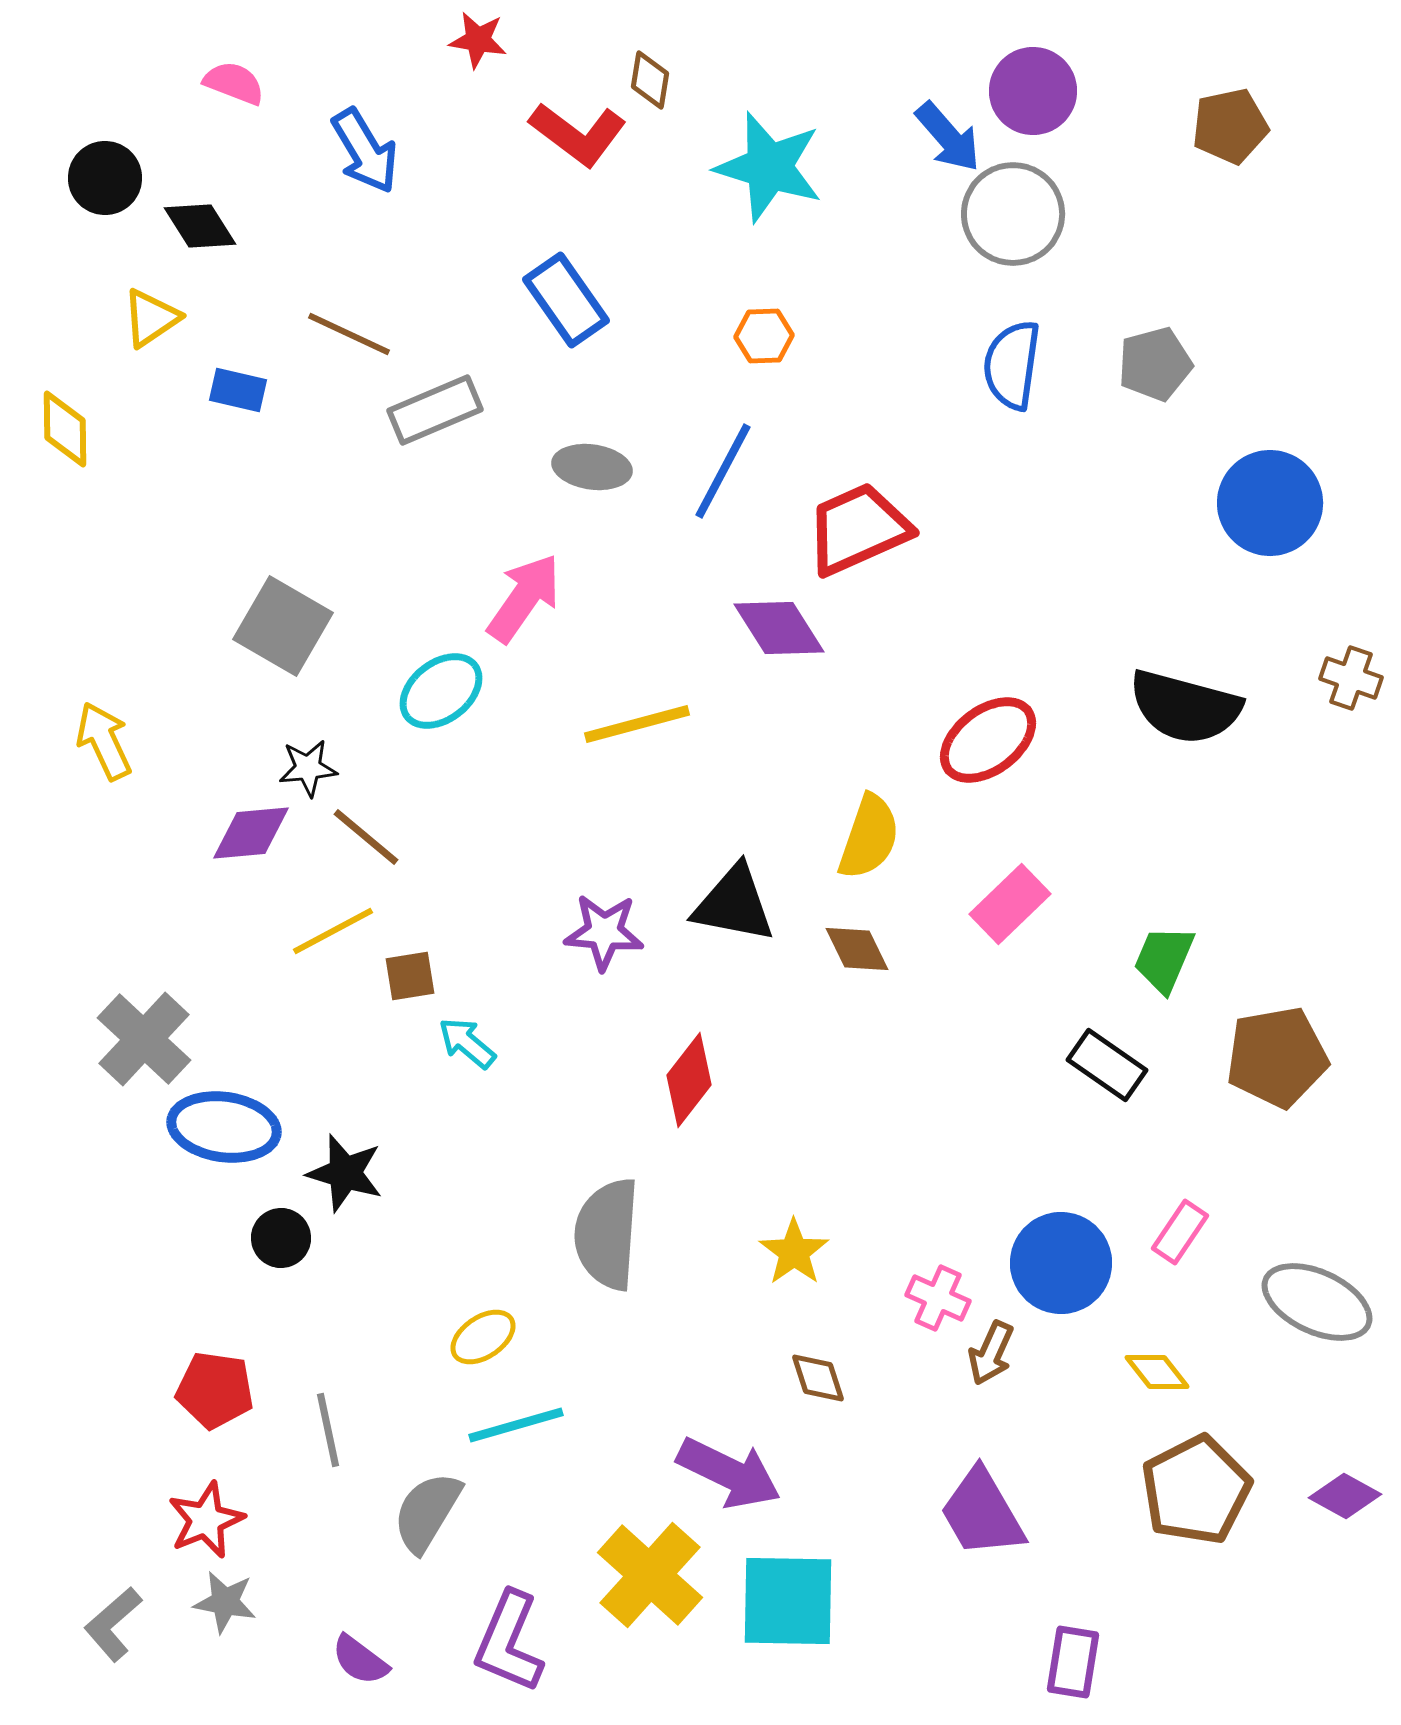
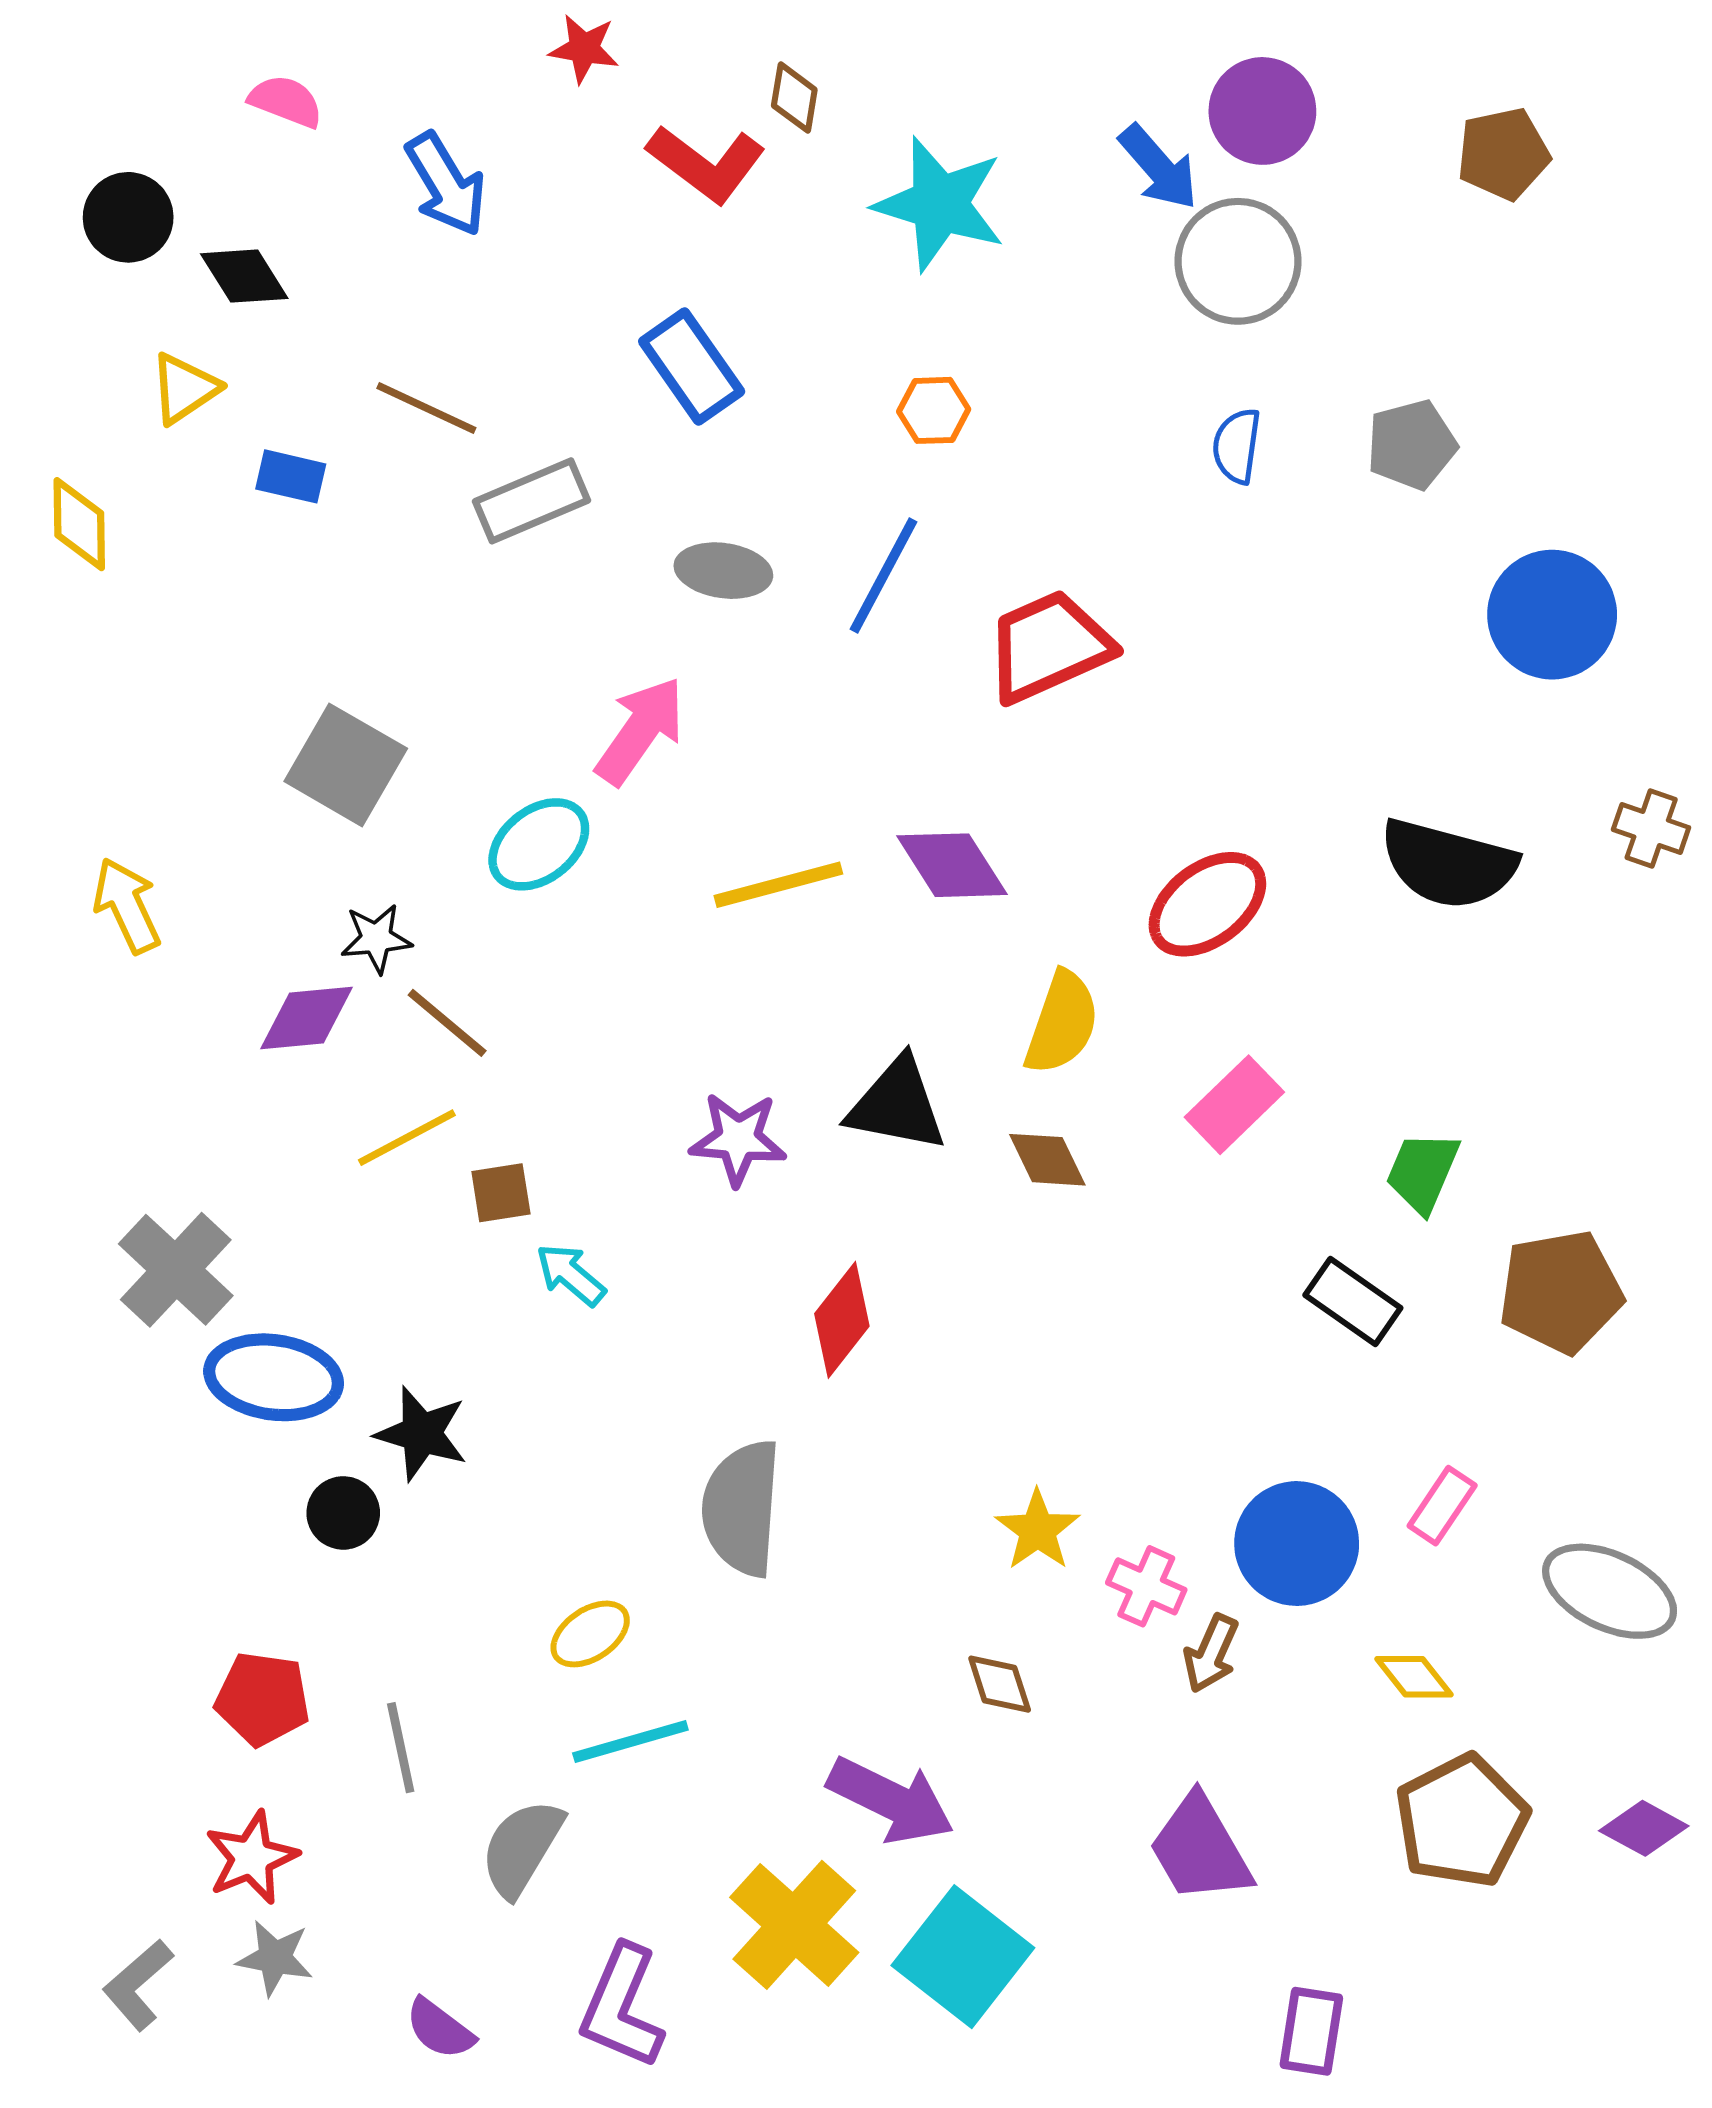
blue semicircle: (1012, 365) -> (1237, 446), size x0.7
purple diamond: (779, 628) -> (952, 865), moved
yellow star: (794, 1252) -> (1038, 1530), moved
cyan square: (788, 1601) -> (963, 1957), turned 37

